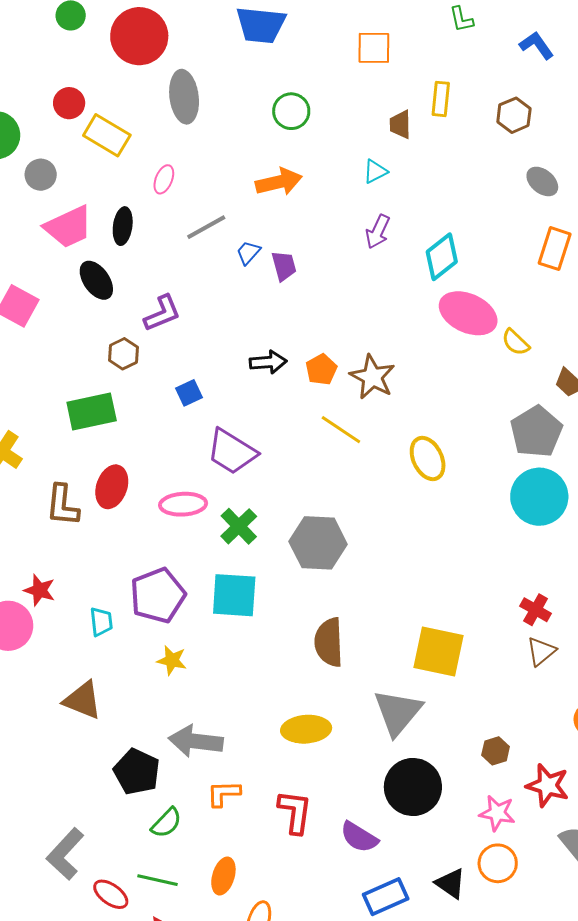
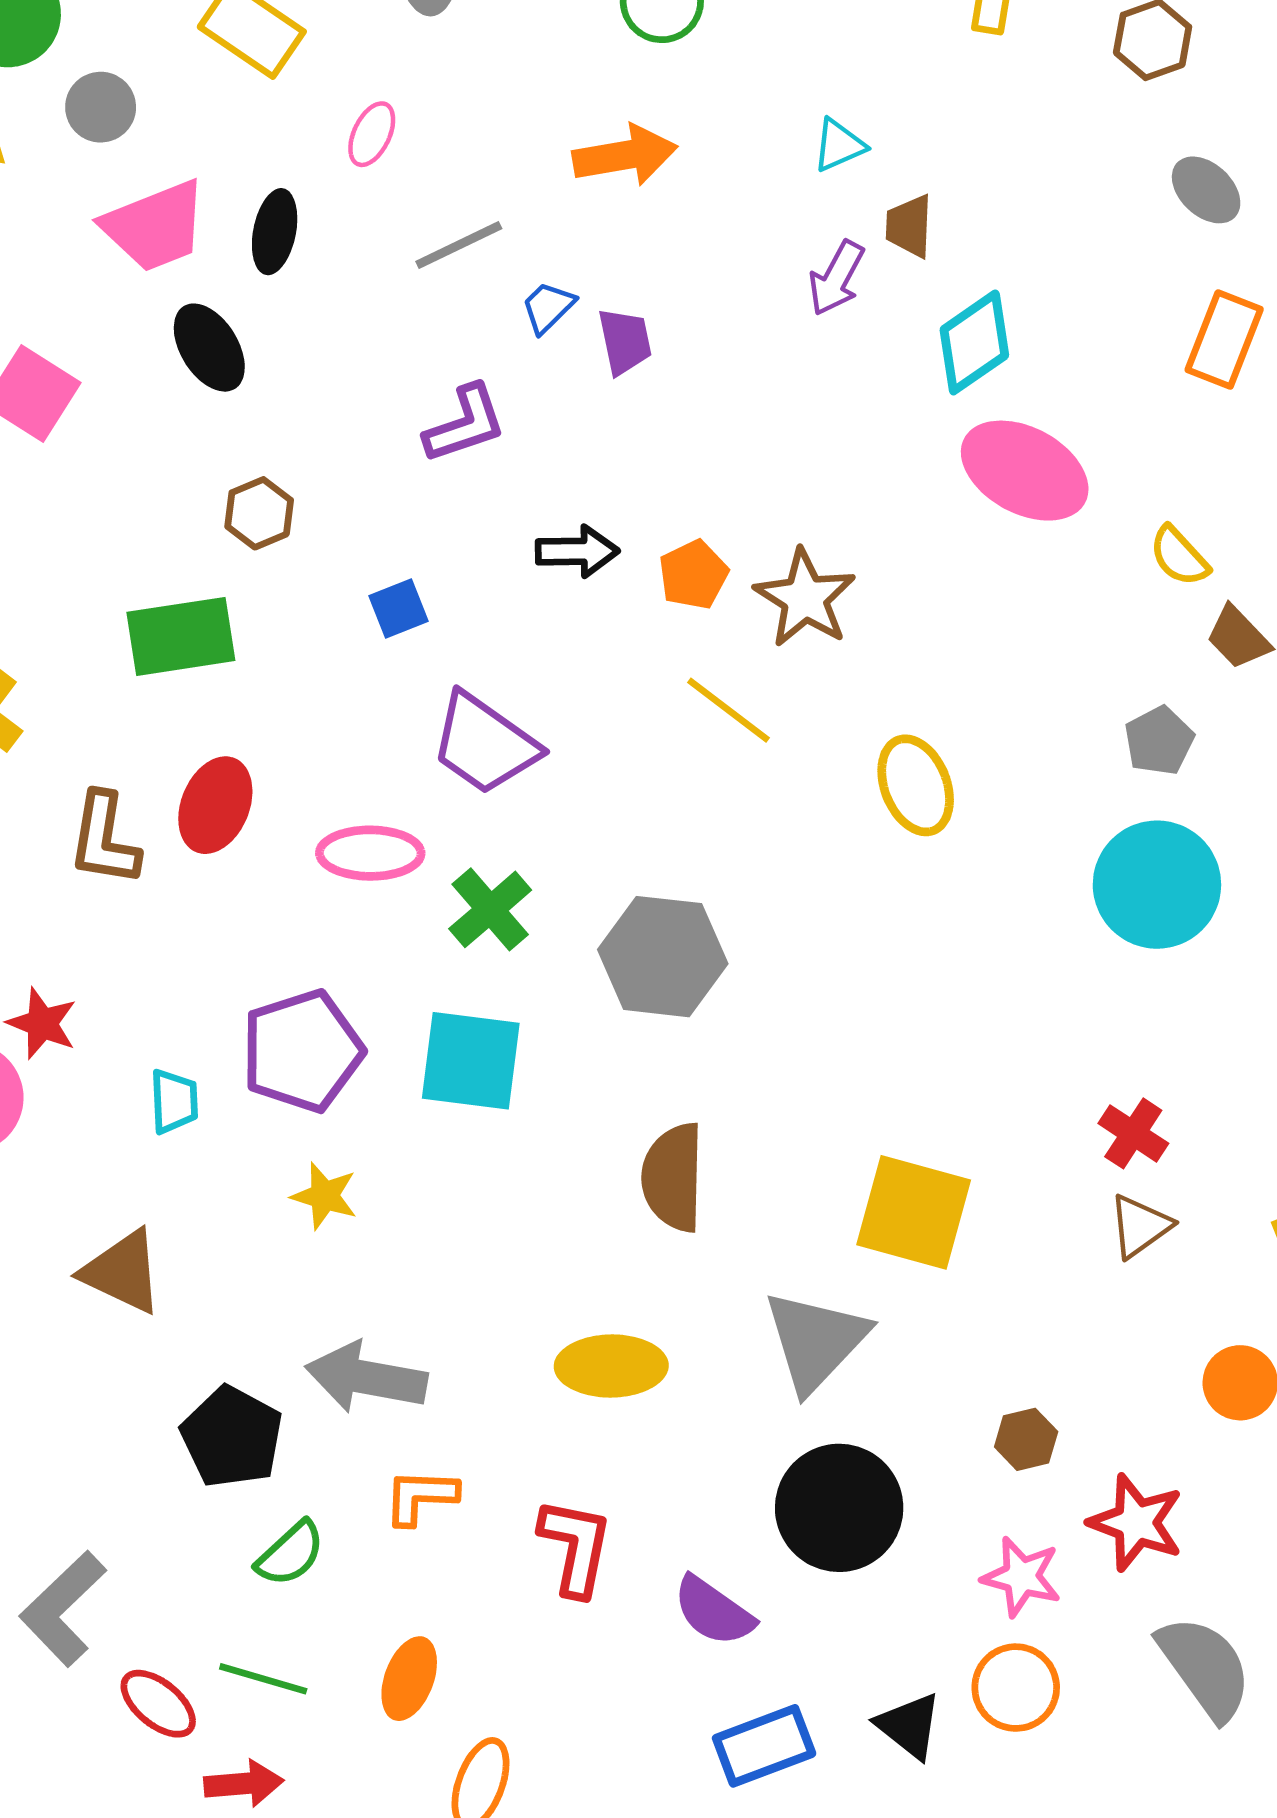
brown trapezoid: (400, 124) -> (909, 226), moved
purple L-shape: (162, 313) -> (465, 424), moved
yellow semicircle: (516, 342) -> (1179, 556), moved
gray pentagon: (536, 432) -> (1159, 741), size x0.6

